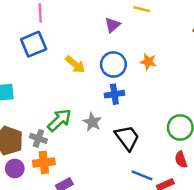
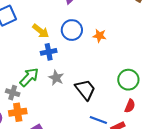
orange star: (148, 62) -> (99, 36), moved
blue cross: (114, 94) -> (49, 52), moved
red semicircle: (181, 160) -> (130, 106), turned -136

